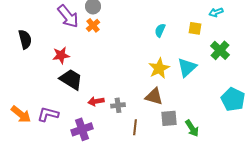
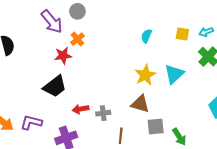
cyan arrow: (216, 12) -> (206, 32), moved
orange cross: (93, 25) -> (77, 39), moved
red star: (61, 55) -> (63, 56), moved
black trapezoid: (71, 79) -> (55, 86), turned 110

